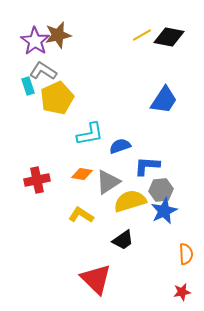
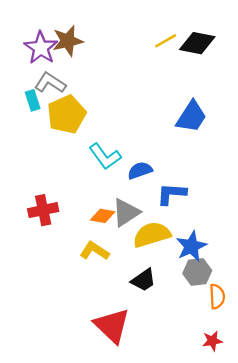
cyan L-shape: (90, 134) -> (105, 156), turned 64
orange diamond: (82, 174) -> (103, 216), moved
gray hexagon: (161, 190) -> (197, 272), moved

